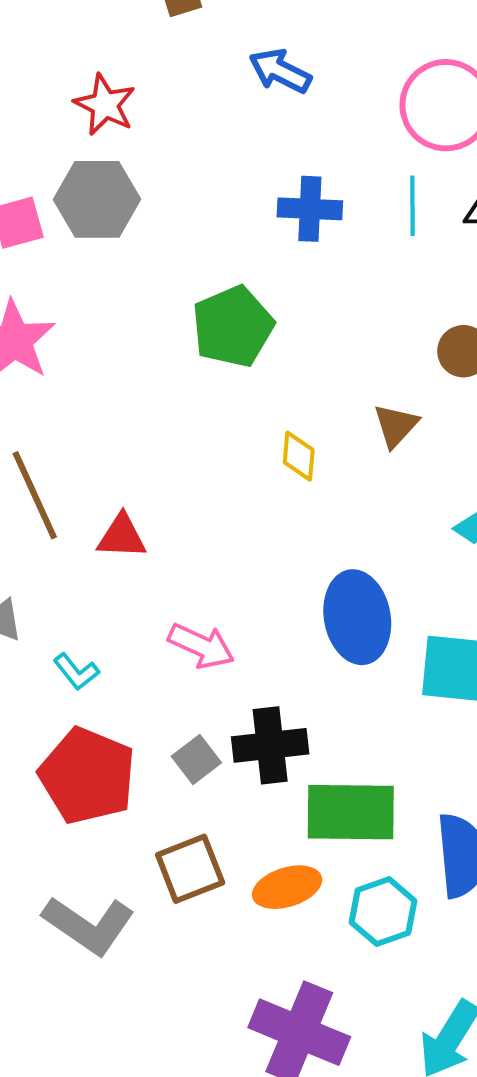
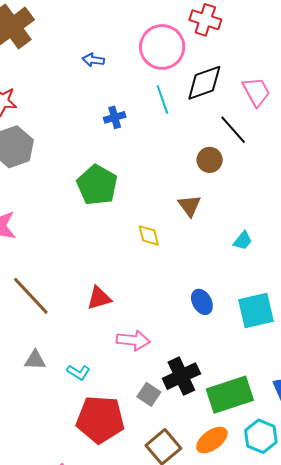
blue arrow: (280, 71) -> (93, 60), moved, size x0.7
blue cross: (310, 209) -> (115, 117), size x0.7
red triangle: (122, 536) -> (99, 298), moved
blue ellipse: (357, 617) -> (202, 302), size x0.6

